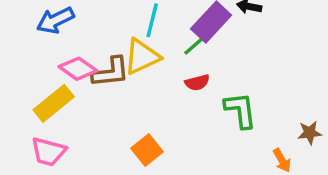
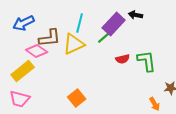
brown L-shape: (111, 72) -> (50, 38), moved
red semicircle: (197, 83) -> (123, 59), moved
green L-shape: (240, 110) -> (147, 61), moved

